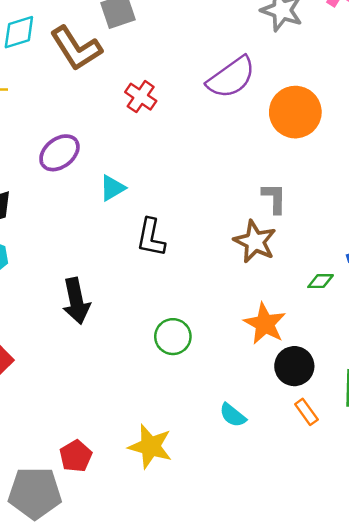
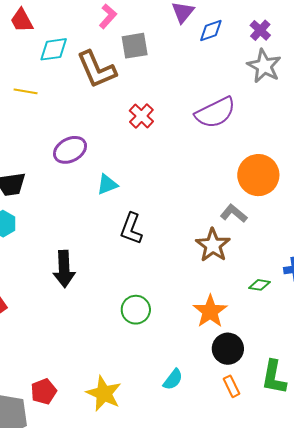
orange circle: (295, 112) -> (258, 175), moved
gray L-shape: (274, 198) -> (234, 213), turned -60
cyan semicircle: (233, 415) -> (173, 379), turned -100

